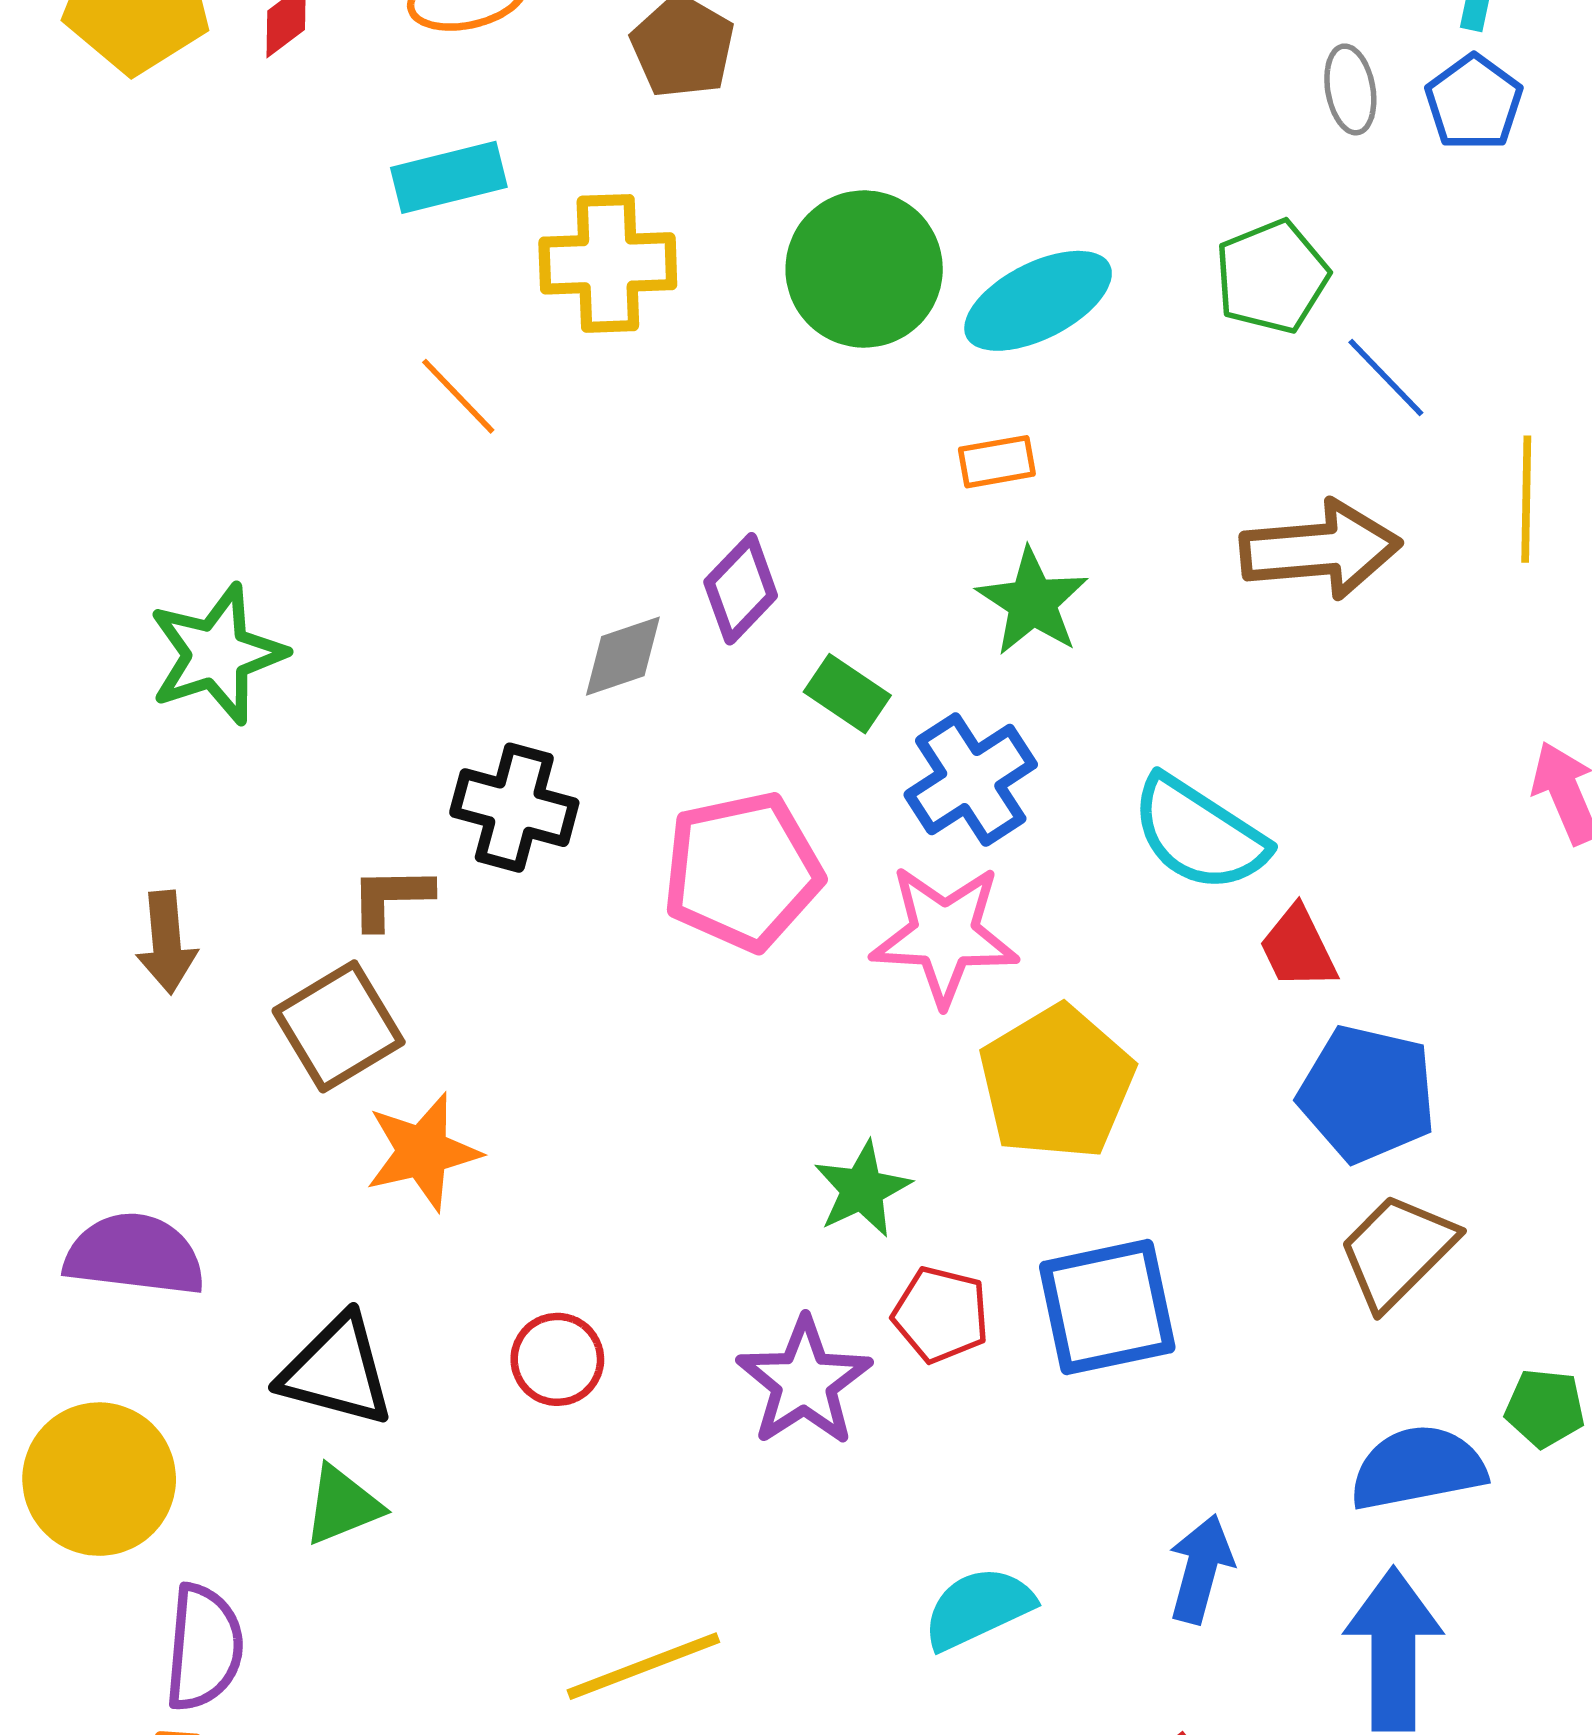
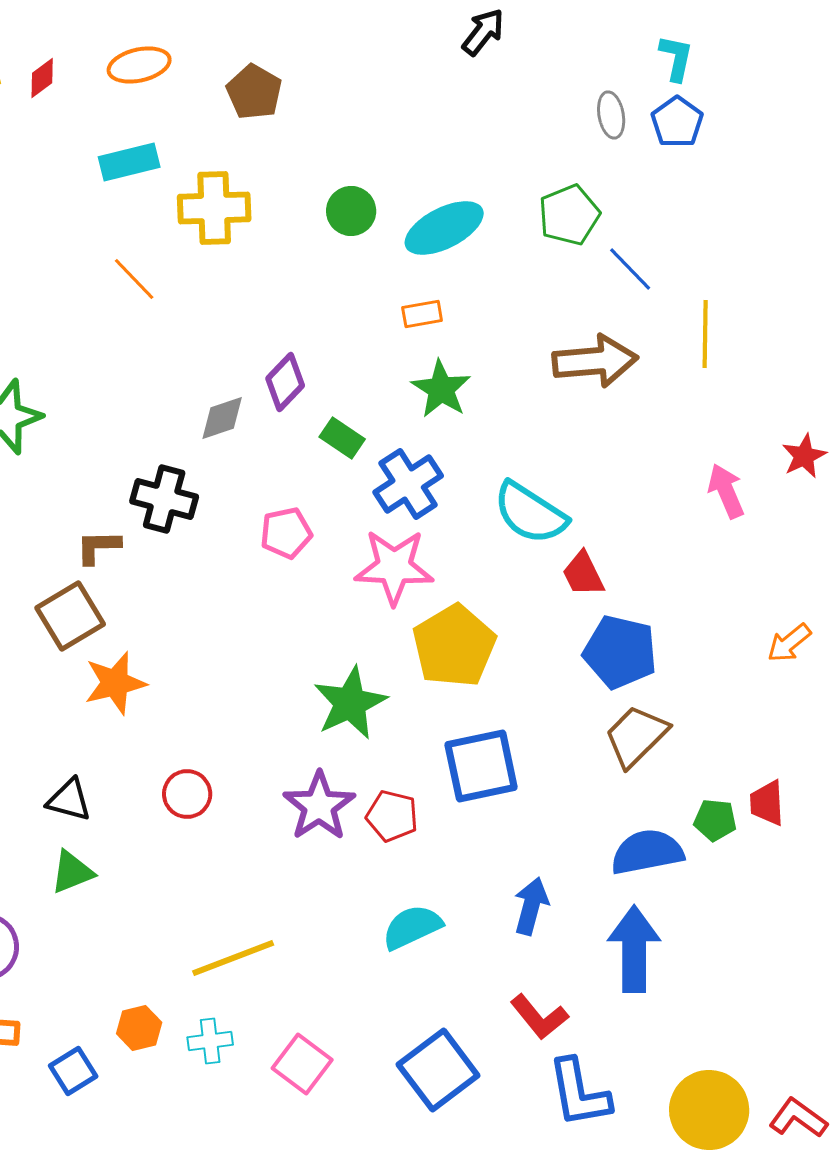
green circle: (864, 269) -> (351, 211), size x0.6
pink pentagon: (743, 871) -> (286, 533), size x0.6
green star: (862, 1189) -> (350, 703), size x1.4
red pentagon: (941, 1315) -> (392, 816), moved
black triangle: (337, 1371) -> (69, 800), size x0.7

